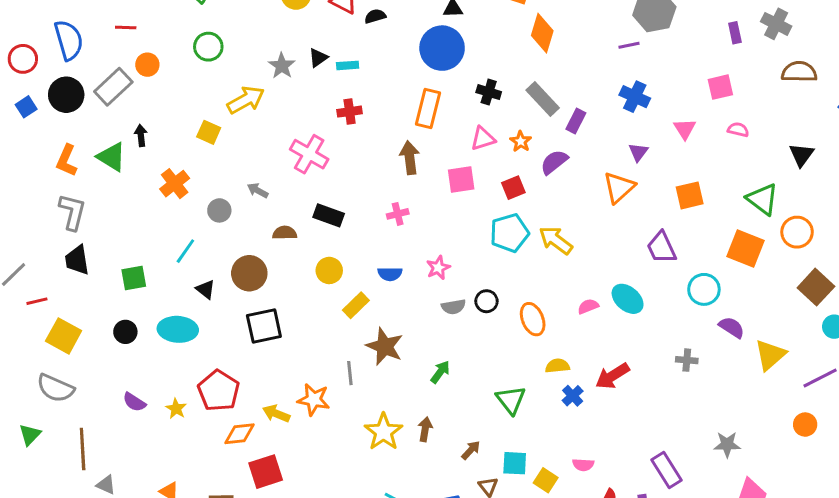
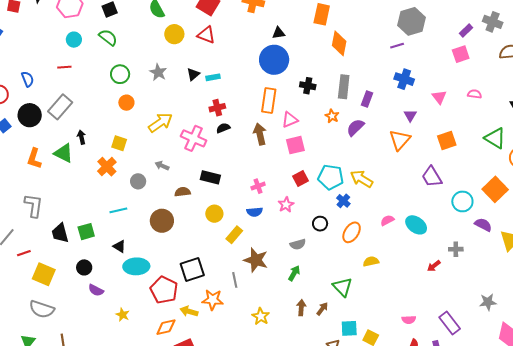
black semicircle: (375, 16) -> (223, 128), moved
purple rectangle: (735, 33) -> (466, 30), turned 64
blue semicircle: (69, 40) -> (28, 79), size x0.6
orange circle: (147, 65) -> (126, 103), moved
gray star: (282, 66) -> (158, 72), moved
pink square: (720, 87) -> (461, 54), moved
gray rectangle: (543, 99) -> (344, 87), turned 55
yellow arrow: (246, 100) -> (160, 123), moved
yellow square: (209, 132) -> (119, 143), moved
pink triangle: (483, 139) -> (290, 120), moved
red square: (513, 188) -> (300, 178), moved
gray L-shape: (72, 212) -> (34, 206), moved
pink cross: (398, 214) -> (258, 186), moved
cyan pentagon: (509, 233) -> (331, 177), turned 30
orange square: (746, 249) -> (495, 189), moved, turned 30
cyan line: (185, 251) -> (118, 210), turned 48
black trapezoid: (77, 260) -> (60, 233), moved
black triangle: (205, 289) -> (119, 246), moved
cyan ellipse: (628, 299) -> (416, 225), moved
gray semicircle: (454, 307) -> (298, 244), moved
orange ellipse: (533, 319) -> (352, 232), turned 60
black square: (264, 326) -> (192, 270), moved
cyan ellipse: (178, 329) -> (136, 266), moved
red arrow: (612, 376) -> (434, 266), moved, size x0.6
red pentagon: (219, 391) -> (164, 290), moved
blue cross: (573, 396) -> (343, 201), moved
purple semicircle: (134, 402) -> (96, 290), moved
brown arrow: (425, 429) -> (301, 308), moved
yellow star: (383, 432) -> (261, 316), size x0.7
brown arrow: (471, 450) -> (322, 309), moved
pink semicircle: (583, 465) -> (409, 320), moved

